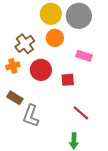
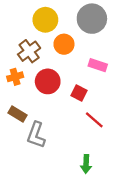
yellow circle: (51, 14) -> (45, 20), moved
red square: (68, 80) -> (79, 93), turned 32
red line: (81, 113) -> (94, 120), moved

